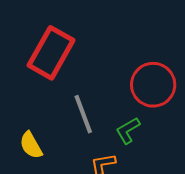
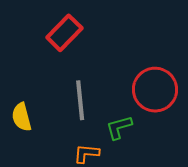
red rectangle: (51, 53) -> (64, 33), size x0.7

